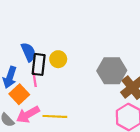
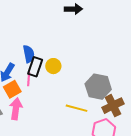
pink arrow: (28, 115) -> (16, 109), turned 115
yellow line: (55, 116) -> (76, 108), moved

